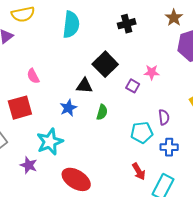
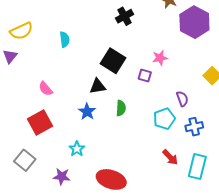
cyan semicircle: (71, 24) -> (65, 40), moved, size x0.6
cyan star: (50, 142) -> (77, 149), size x0.6

